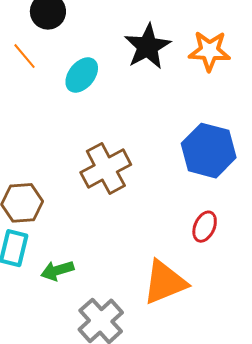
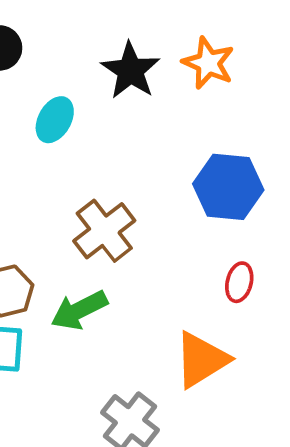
orange star: (209, 51) -> (208, 63), turned 30
green arrow: (57, 270) -> (79, 310), moved, size x1.4

